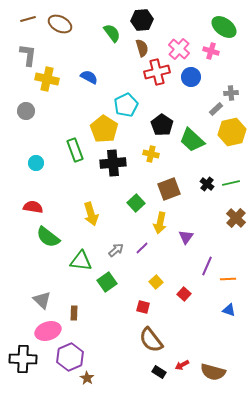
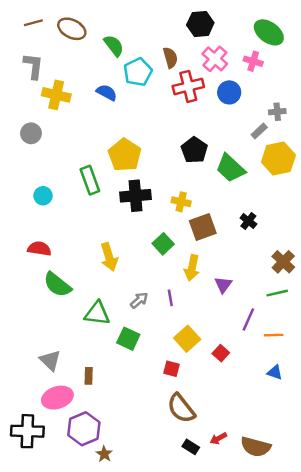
black hexagon: (142, 20) -> (200, 24), moved
green semicircle: (112, 33) -> (114, 46), moved
cyan pentagon: (126, 105) -> (138, 72), moved
yellow cross: (151, 154) -> (181, 202), moved
green line: (231, 183) -> (277, 293), moved
purple line: (142, 248) -> (170, 298), turned -56
green square: (107, 282) -> (128, 339), turned -30
yellow square: (156, 282) -> (187, 339), size x1.5

